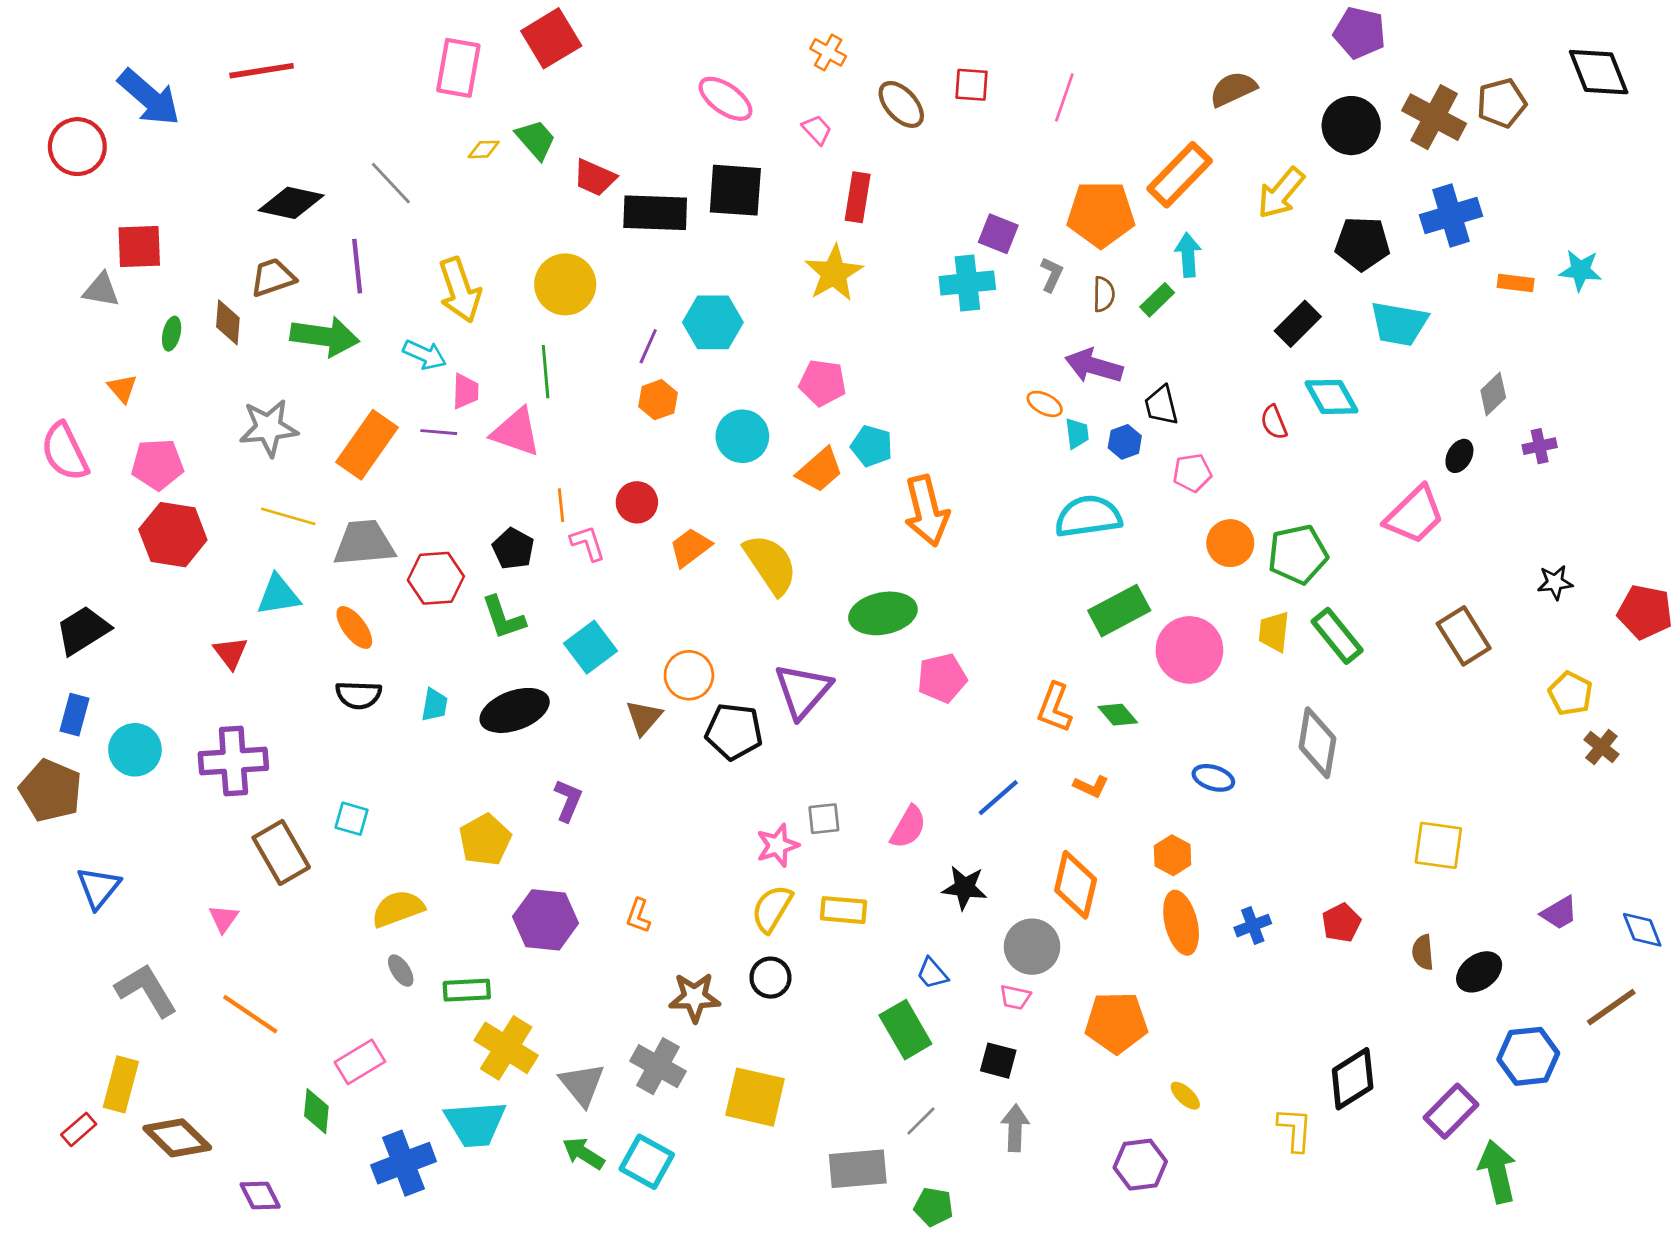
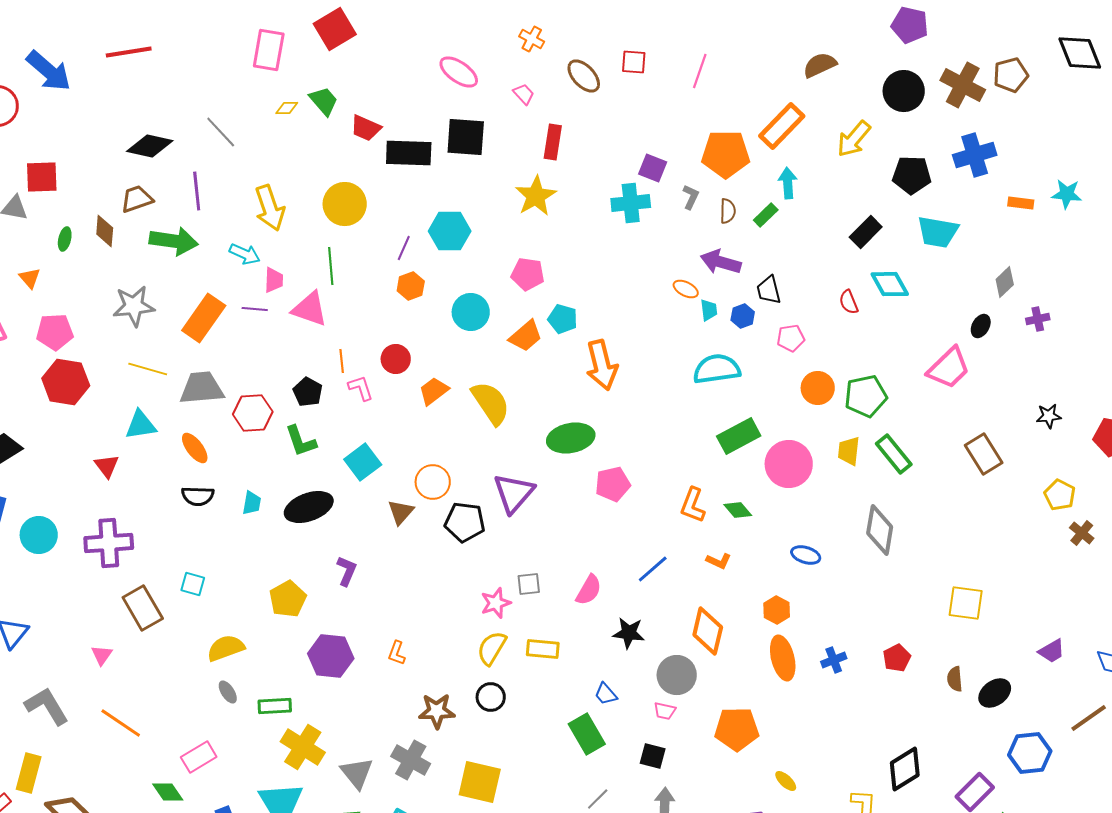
green diamond: (316, 1111) -> (168, 792), turned -40

